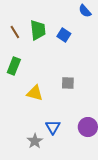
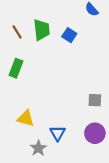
gray square: (68, 83) -> (95, 100), moved
yellow triangle: (35, 93) -> (26, 118), moved

